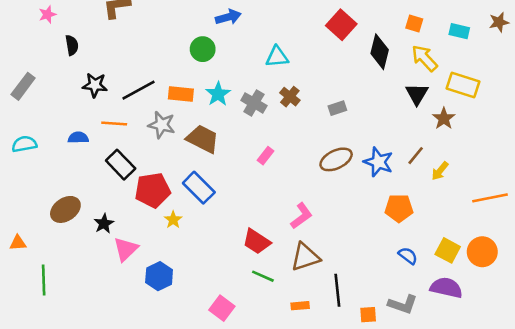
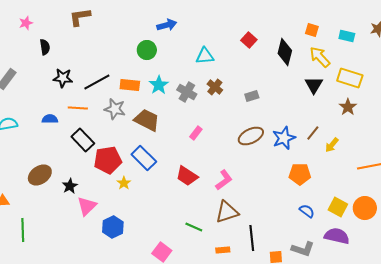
red square: (341, 25) -> (249, 40), moved, size x0.7
brown star: (444, 118) -> (348, 107), moved
blue star: (378, 162) -> (284, 138), turned 30
red trapezoid: (257, 242) -> (187, 176), moved

